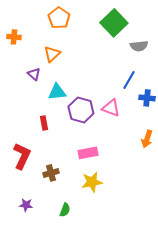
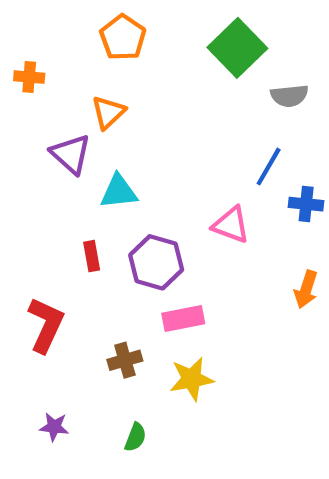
purple triangle: (34, 74) -> (71, 154), size x1.5
purple hexagon: (81, 110) -> (156, 262), moved
brown cross: (51, 173) -> (125, 360), moved

